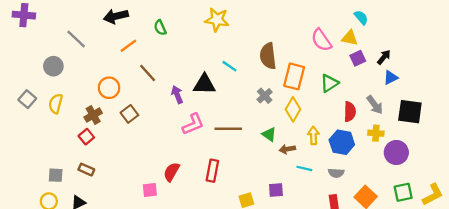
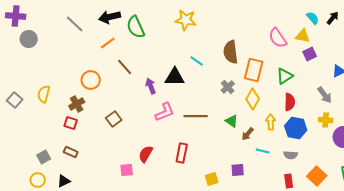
black arrow: (116, 16) -> (110, 17), moved
green semicircle: (160, 28) -> (136, 27), size x1.6
gray line: (76, 39) -> (75, 24), moved
black arrow: (384, 57) -> (333, 18), moved
gray circle: (53, 66) -> (29, 39), moved
gray square: (27, 99) -> (15, 100), moved
red semicircle: (350, 112) -> (290, 102), moved
brown square: (129, 114) -> (114, 119), moved
red square: (86, 137) -> (71, 123), turned -32
brown arrow: (287, 149) -> (248, 134), turned -40
gray square: (56, 175) -> (44, 157), turned -32

